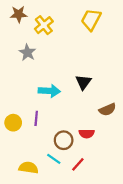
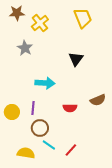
yellow trapezoid: (91, 20) -> (83, 18), turned 130
black triangle: (83, 82) -> (76, 59), moved
red semicircle: (87, 134) -> (70, 108), moved
brown circle: (64, 140) -> (40, 128), moved

